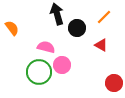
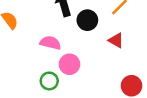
green circle: (39, 72) -> (49, 81), moved, size x0.6

